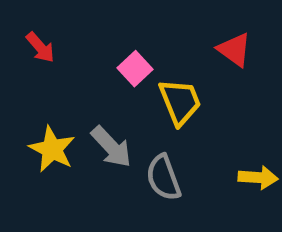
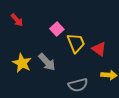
red triangle: (234, 50) -> (99, 49), moved
gray semicircle: (163, 178) -> (78, 85), moved, turned -84

